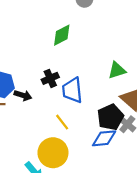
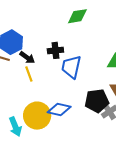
yellow line: (62, 122) -> (29, 74), moved
blue diamond: (104, 138) -> (59, 110), moved

